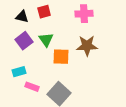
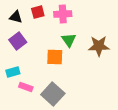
pink cross: (84, 14) -> (63, 14), moved
green triangle: (46, 40) -> (69, 40), moved
brown star: (87, 46) -> (99, 46), moved

